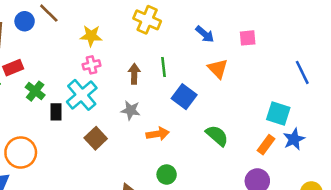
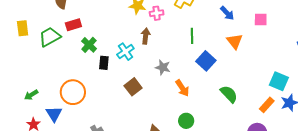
pink cross: (91, 65) -> (157, 13), moved
brown arrow: (134, 74) -> (146, 36), moved
cyan cross: (82, 95) -> (125, 52), size x0.7
orange arrow: (158, 134) -> (182, 88), turned 60

